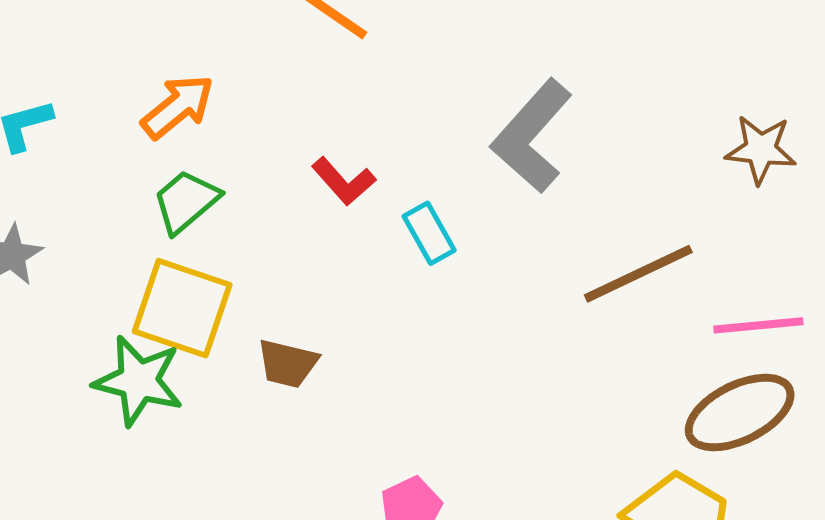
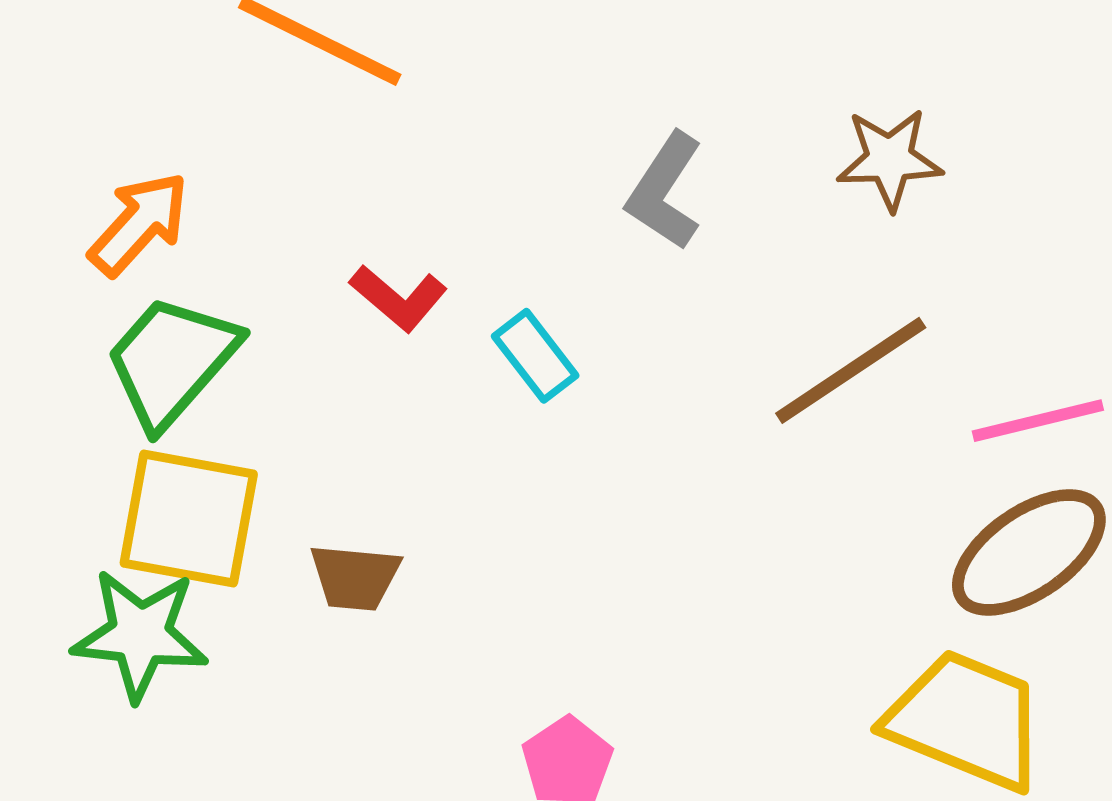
gray L-shape: (532, 136) -> (665, 191), size x0.7
brown star: (761, 149) -> (890, 159), moved
green trapezoid: (186, 201) -> (172, 361), size x1.4

